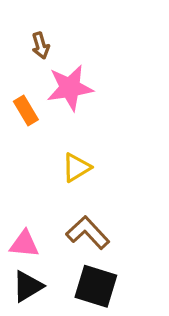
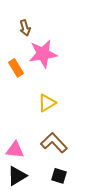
black square: (96, 286) -> (59, 176), size x0.6

